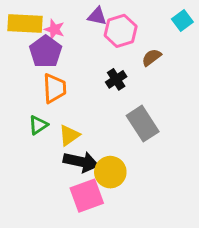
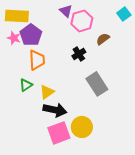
purple triangle: (97, 16) -> (66, 11), turned 32
pink star: (54, 29) -> (14, 38), moved
yellow circle: (110, 172) -> (82, 127), moved

